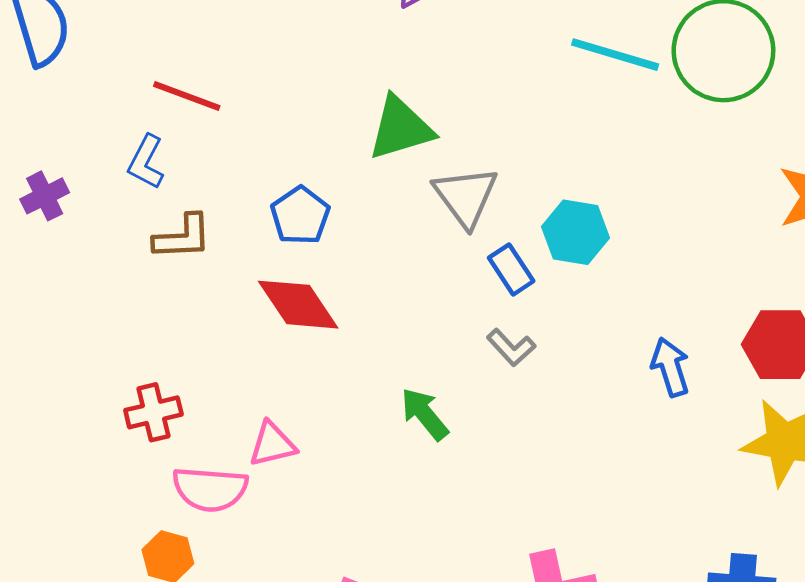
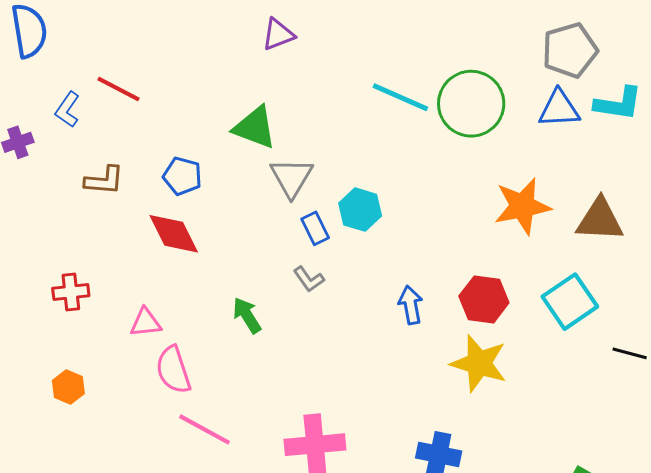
green triangle: (401, 128) -> (255, 127), turned 30
blue L-shape: (146, 162) -> (67, 110), moved
blue pentagon: (300, 216) -> (182, 176), turned -30
pink semicircle: (210, 489) -> (173, 370), moved, turned 60

